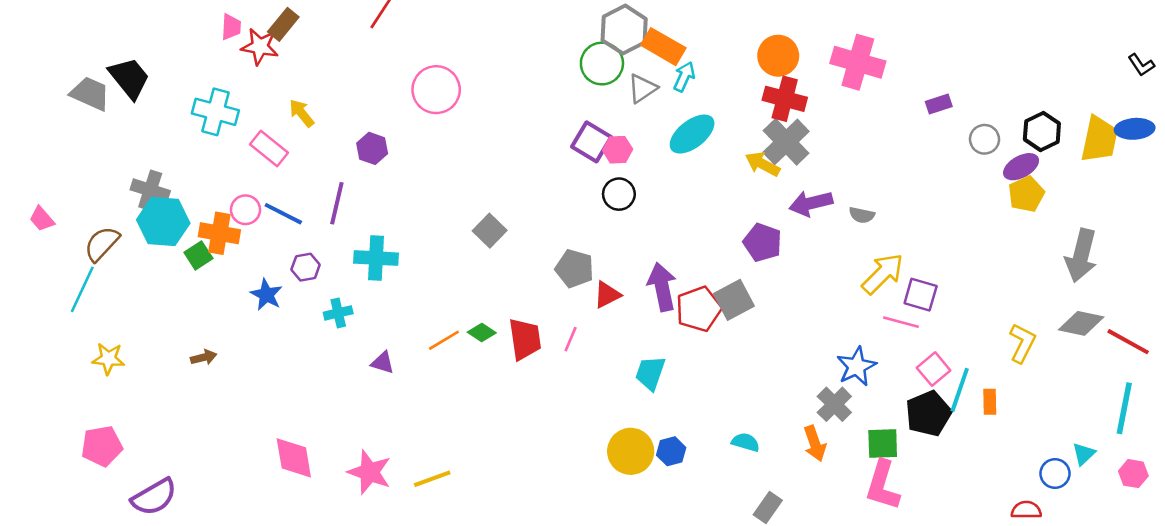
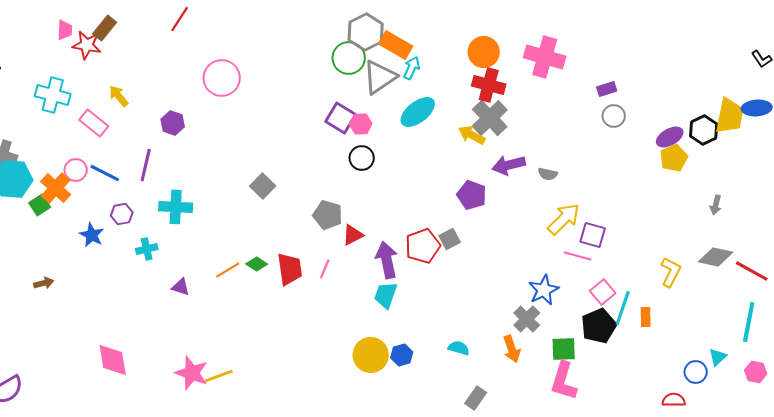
gray triangle: (642, 88) -> (380, 77), size x1.5
black hexagon: (1042, 131) -> (704, 130), moved
gray circle: (984, 139) -> (614, 116), moved
orange cross: (219, 233) -> (56, 188), turned 32
gray arrow: (1081, 255) -> (716, 205), size x0.5
purple arrow: (662, 287) -> (387, 260), moved
gray square: (734, 300) -> (450, 239), size x0.7
pink star: (370, 472) -> (192, 373), moved

